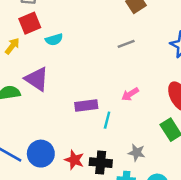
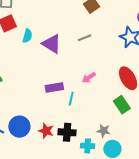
cyan semicircle: (54, 40) -> (27, 36), turned -56
purple triangle: (37, 79) -> (52, 44), moved
gray star: (137, 153) -> (104, 131), moved

